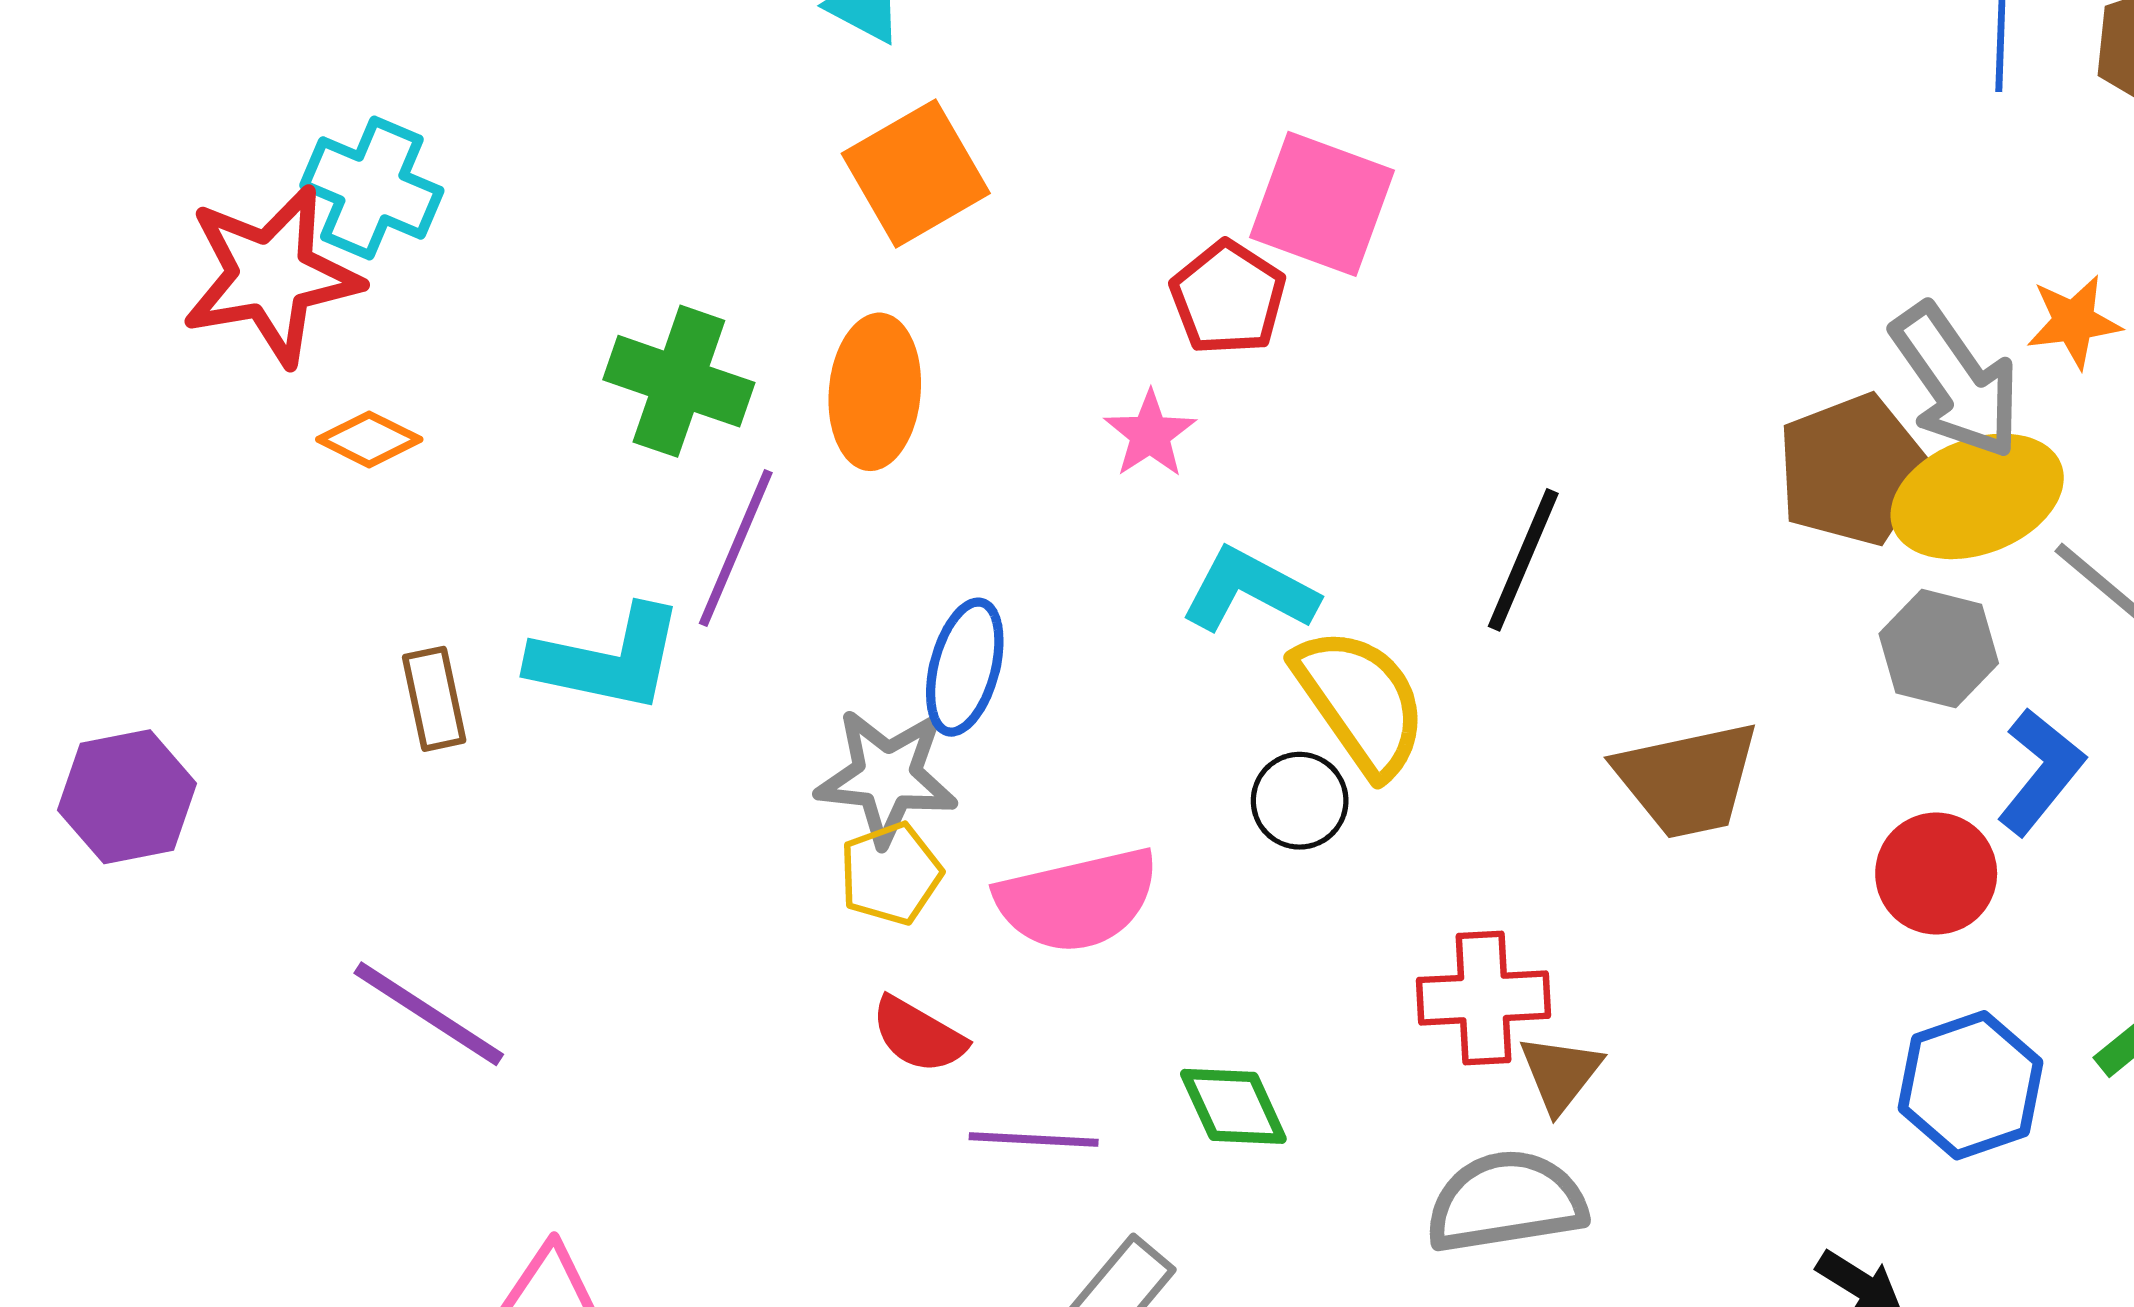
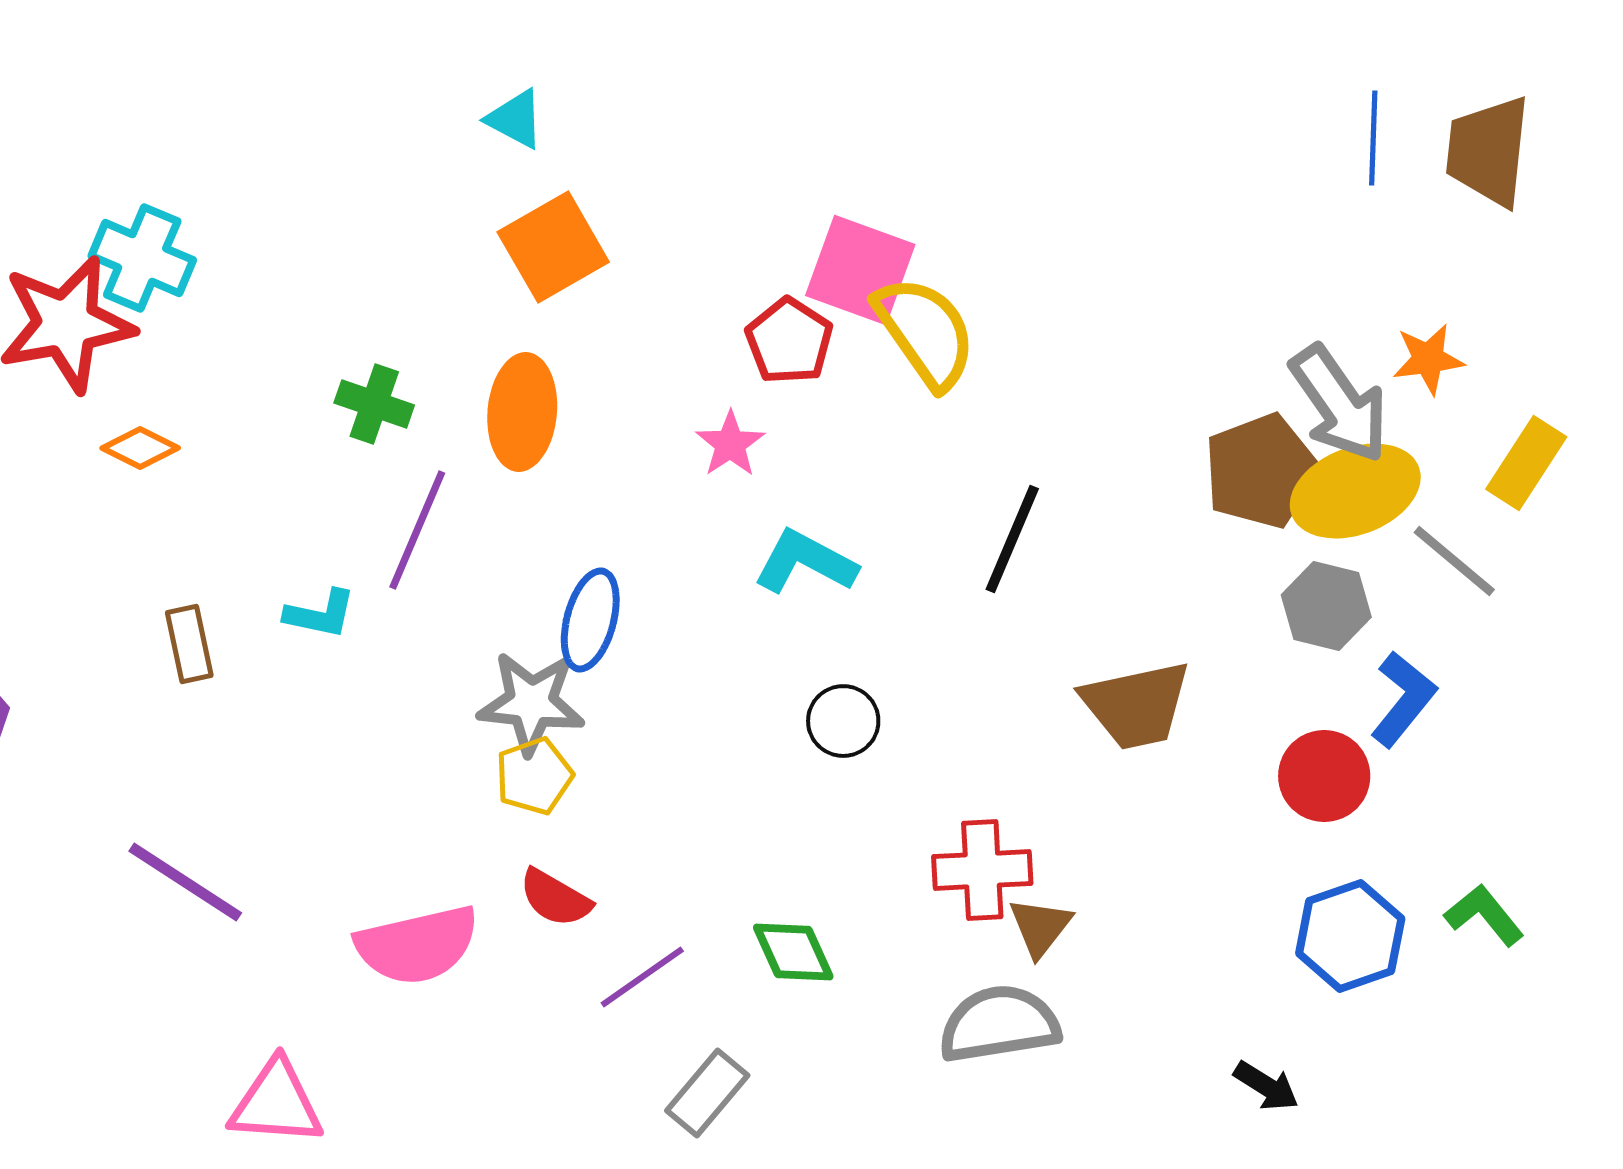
green cross: (679, 381) -> (374, 404), size x0.7
cyan L-shape: (607, 659) -> (320, 614), size x0.6
yellow semicircle: (1360, 701) -> (925, 332), moved
pink semicircle: (1077, 900) -> (417, 945), moved
purple line: (1034, 1140) -> (642, 977), turned -38

